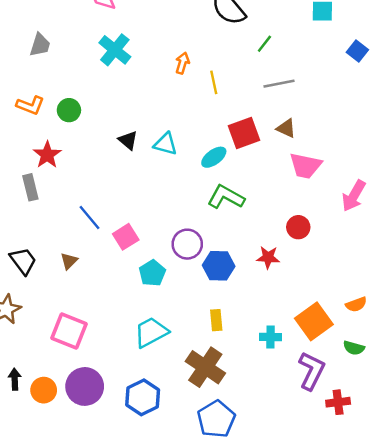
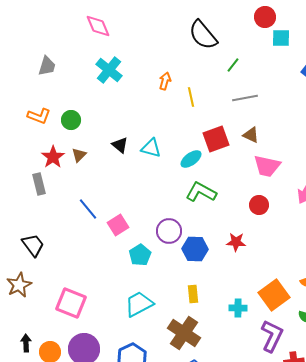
red circle: (298, 227) -> (259, 205), moved
brown triangle: (69, 261) -> (79, 155), moved

